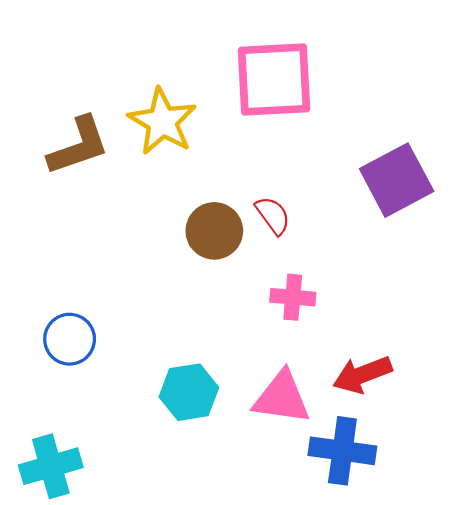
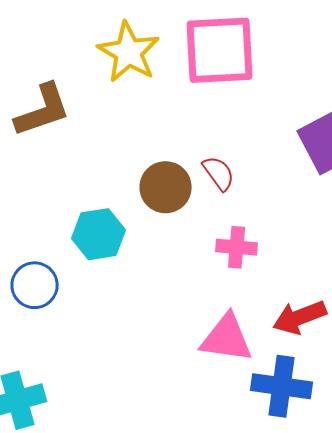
yellow star: (162, 122) -> (129, 52), moved
cyan hexagon: (189, 392) -> (99, 234), moved

